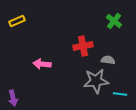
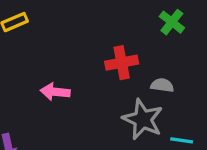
gray star: (96, 81) -> (143, 119), turned 30

